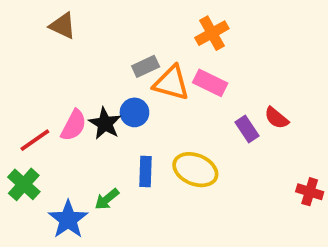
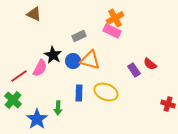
orange triangle: (171, 83) -> (90, 60), moved
pink rectangle: (210, 83) -> (112, 31), moved
black star: (105, 124) -> (53, 55), moved
green arrow: (107, 199) -> (58, 108), turned -48

